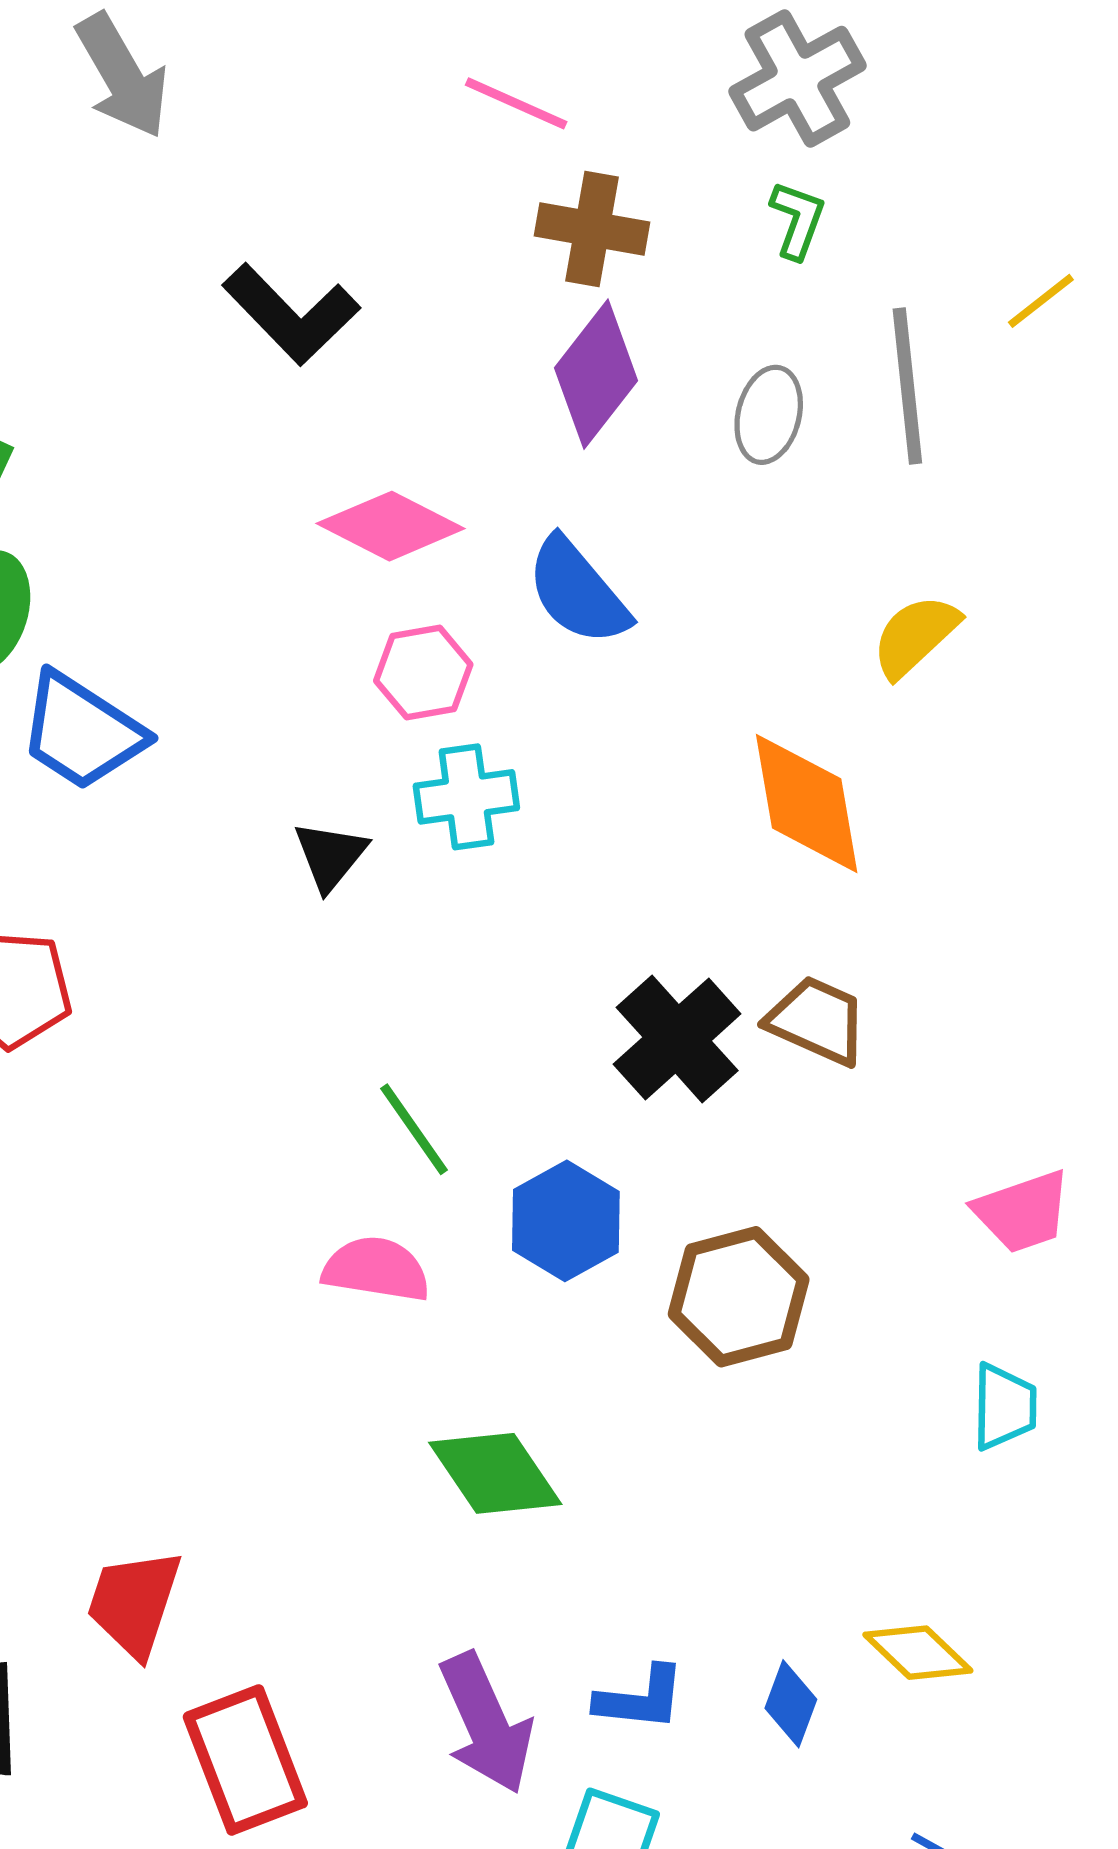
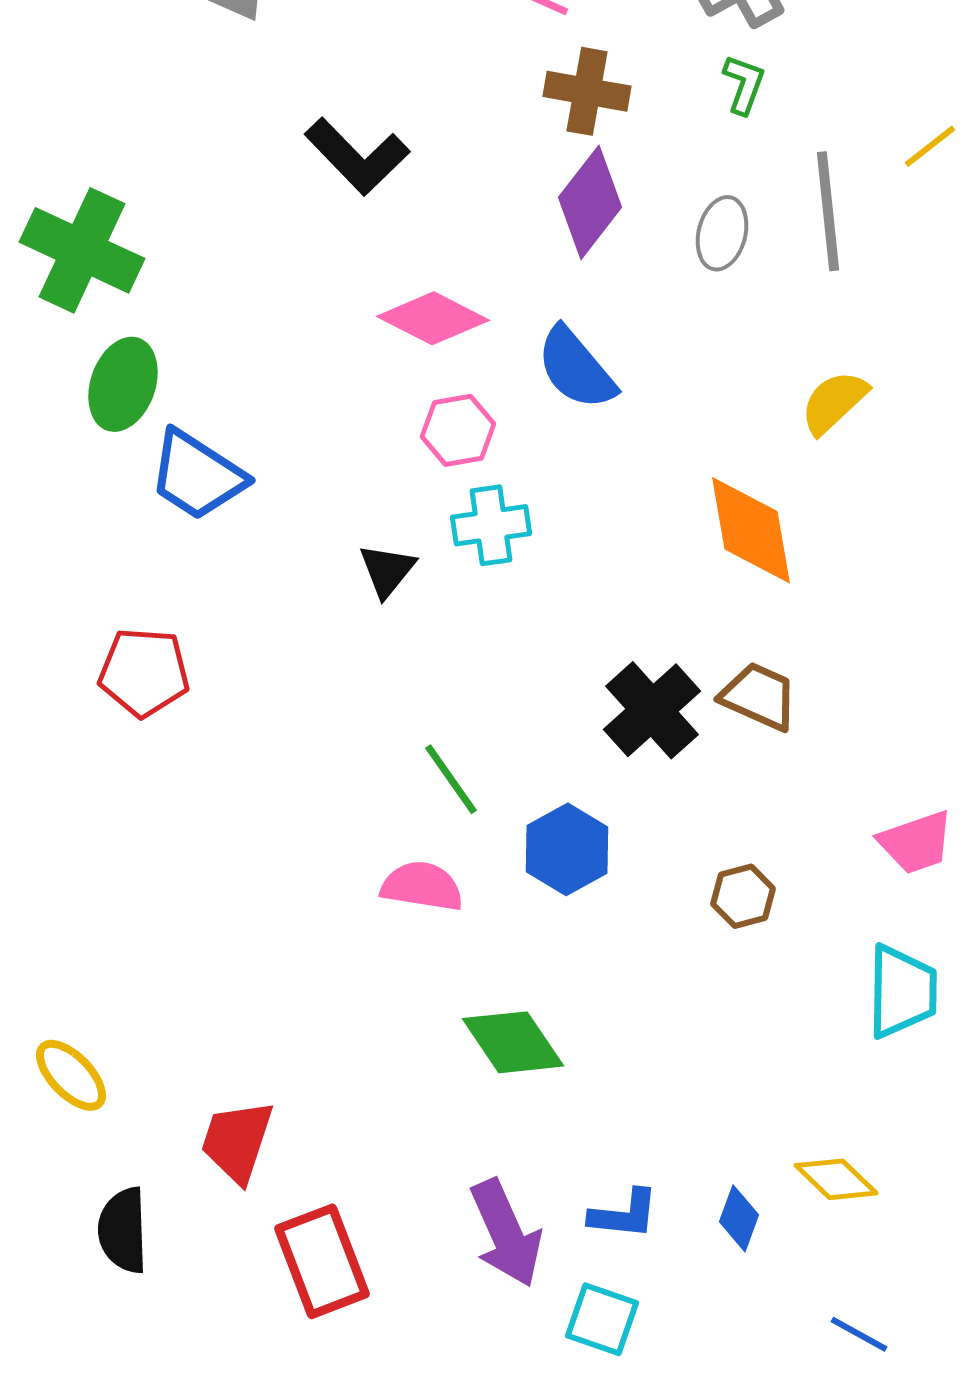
brown hexagon: (739, 1297) -> (743, 896), moved, size x0.6
cyan trapezoid: (1004, 1407) -> (902, 991), size x1.4

